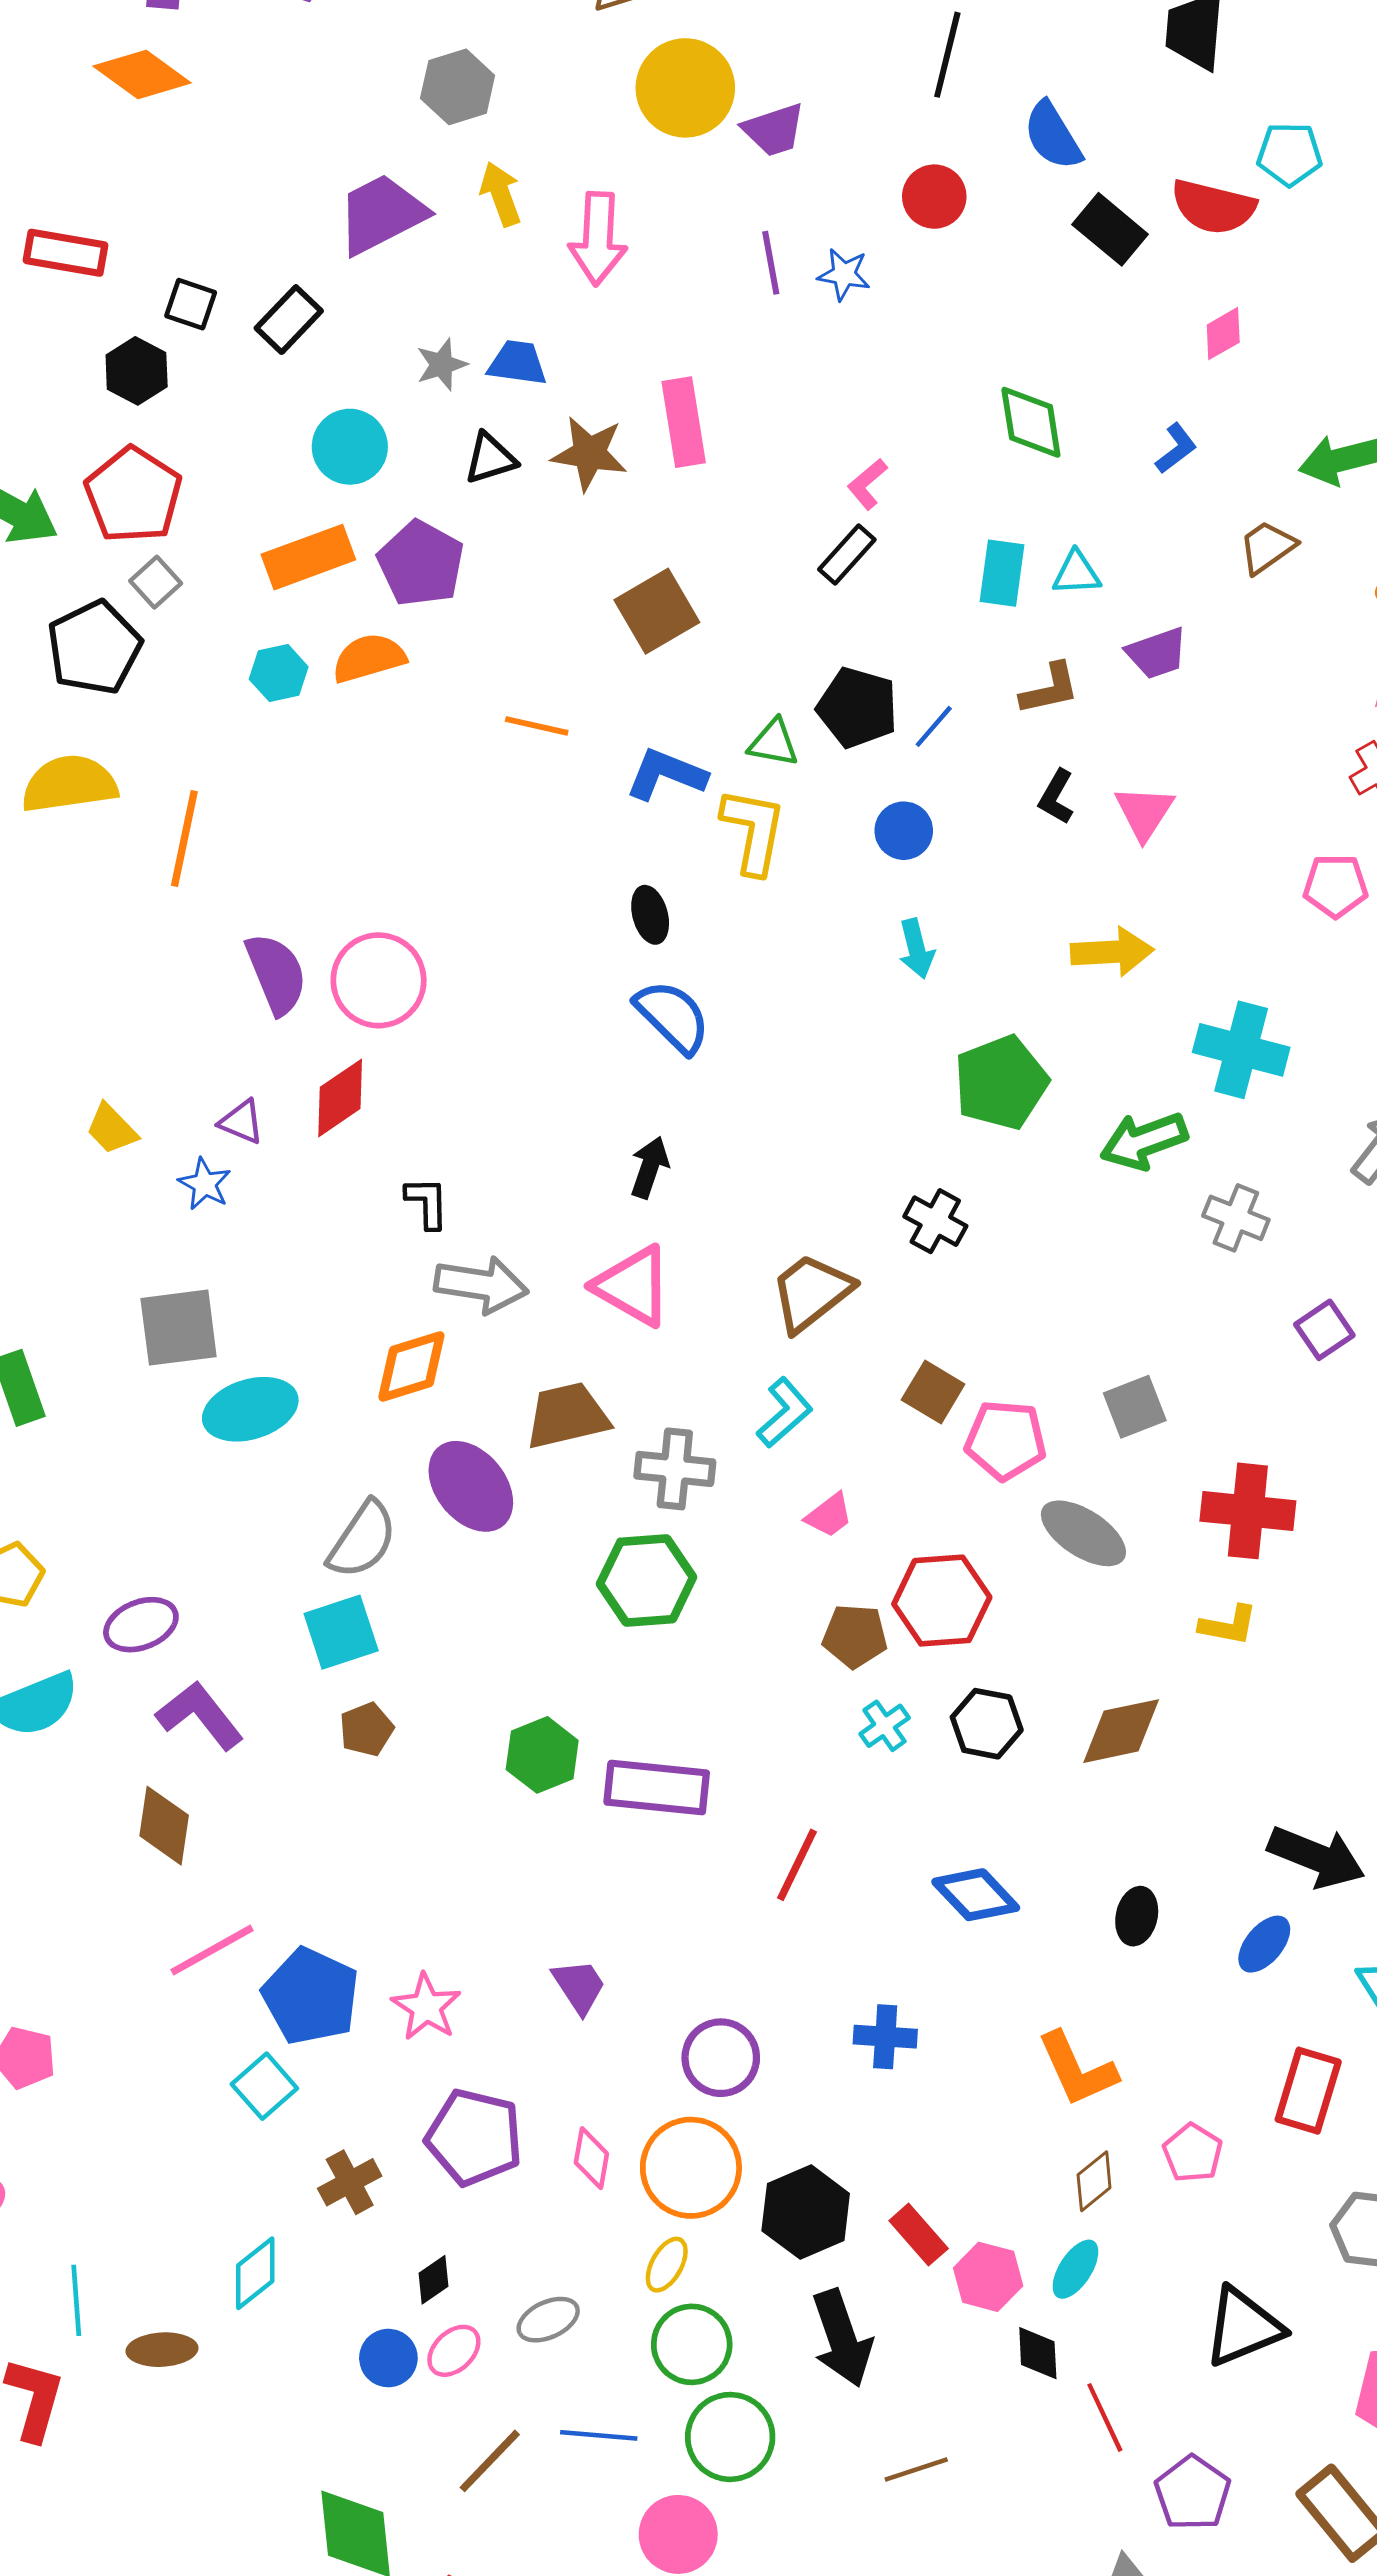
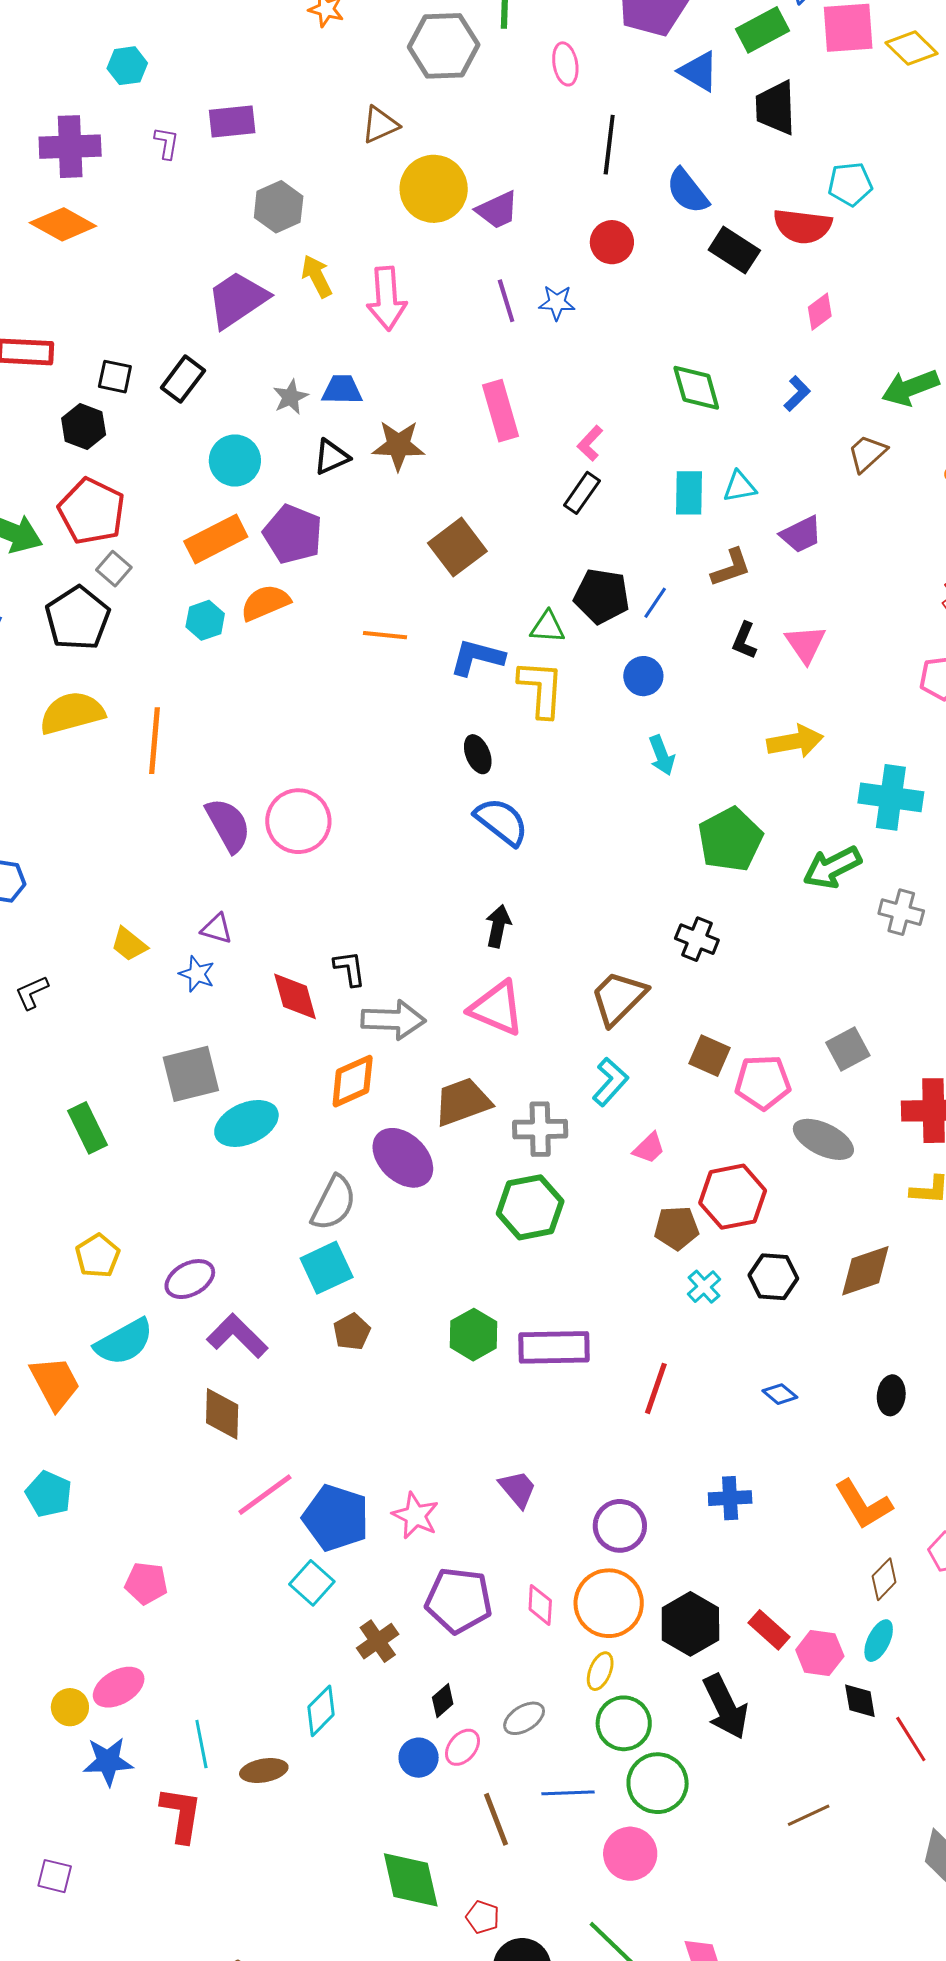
pink rectangle: (684, 422) -> (501, 411), moved
red diamond: (340, 1098) -> (295, 996), moved, turned -64
blue diamond: (976, 1895) -> (780, 1394), size x0.6
brown line: (490, 2461) -> (496, 1819), turned -58
brown line: (916, 2470) -> (809, 1815), moved

